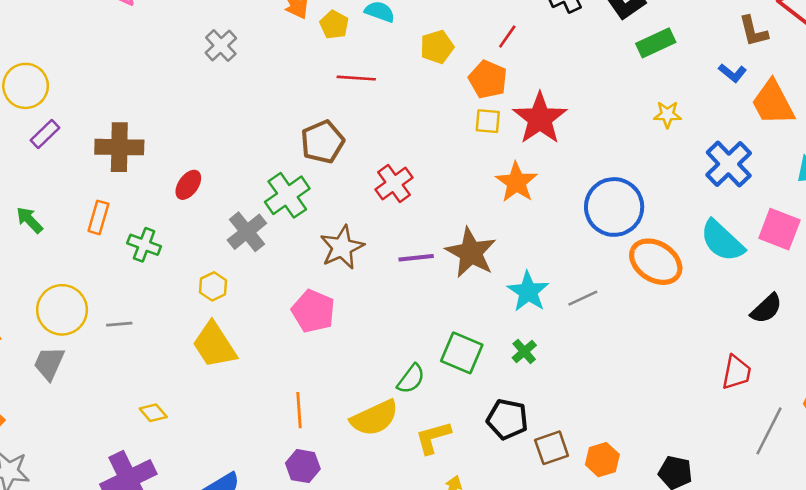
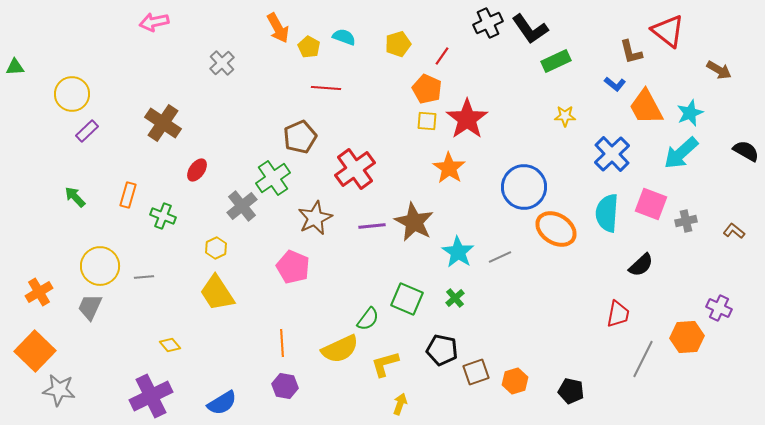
yellow pentagon: (437, 47) -> (398, 44), moved
brown cross: (119, 147) -> (163, 123), moved, turned 33
red cross: (394, 184) -> (355, 169), size x1.4
cyan semicircle: (722, 241) -> (607, 213), turned 51

